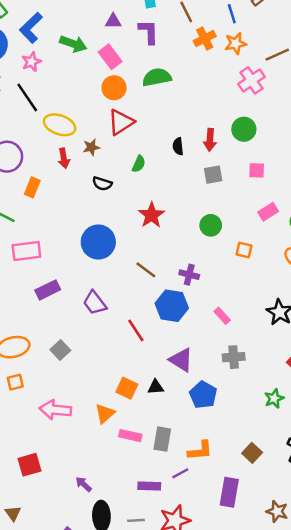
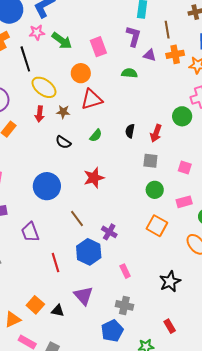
purple triangle: (113, 21) -> (150, 55), moved
green arrow: (73, 44) -> (62, 41), moved
green semicircle: (157, 77) -> (129, 73), size x0.7
orange circle: (114, 88) -> (81, 73), moved
green circle: (244, 129) -> (182, 116), moved
green circle: (211, 225) -> (155, 190), moved
orange square: (244, 250) -> (157, 226), size x1.5
blue pentagon: (203, 395) -> (112, 331), moved

